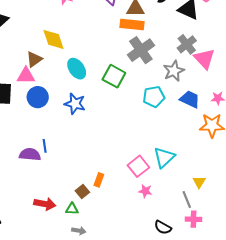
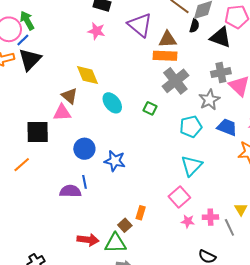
gray cross: (187, 44) -> (221, 73), turned 30
brown triangle: (34, 59) -> (69, 96), turned -42
green square: (114, 76) -> (150, 108), size x0.6
blue circle: (38, 97) -> (84, 149), moved
blue star: (75, 104) -> (115, 161), moved
cyan triangle: (164, 157) -> (192, 166), moved
green triangle: (72, 209) -> (115, 243), size x1.6
pink cross: (193, 219) -> (210, 217), moved

